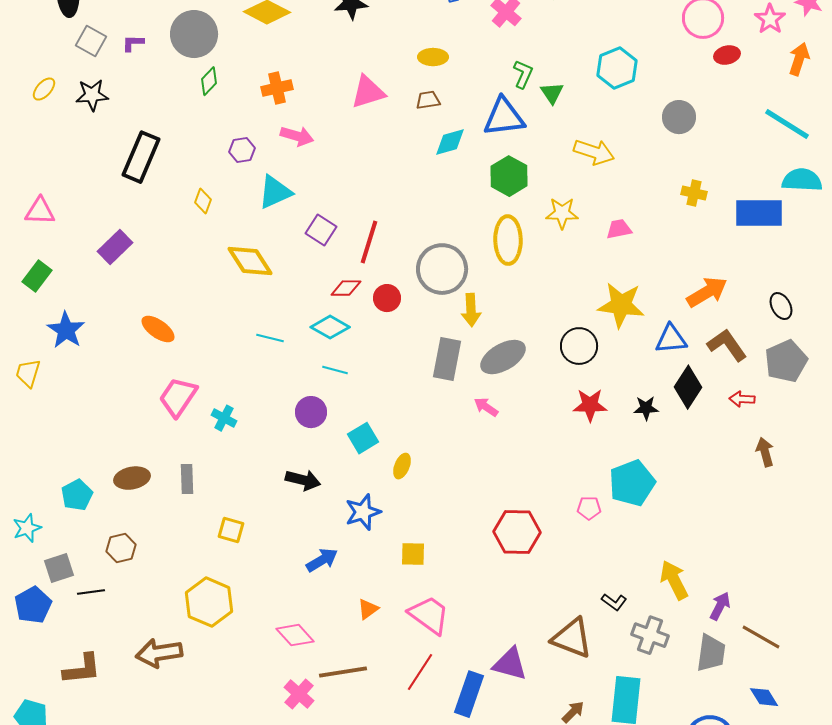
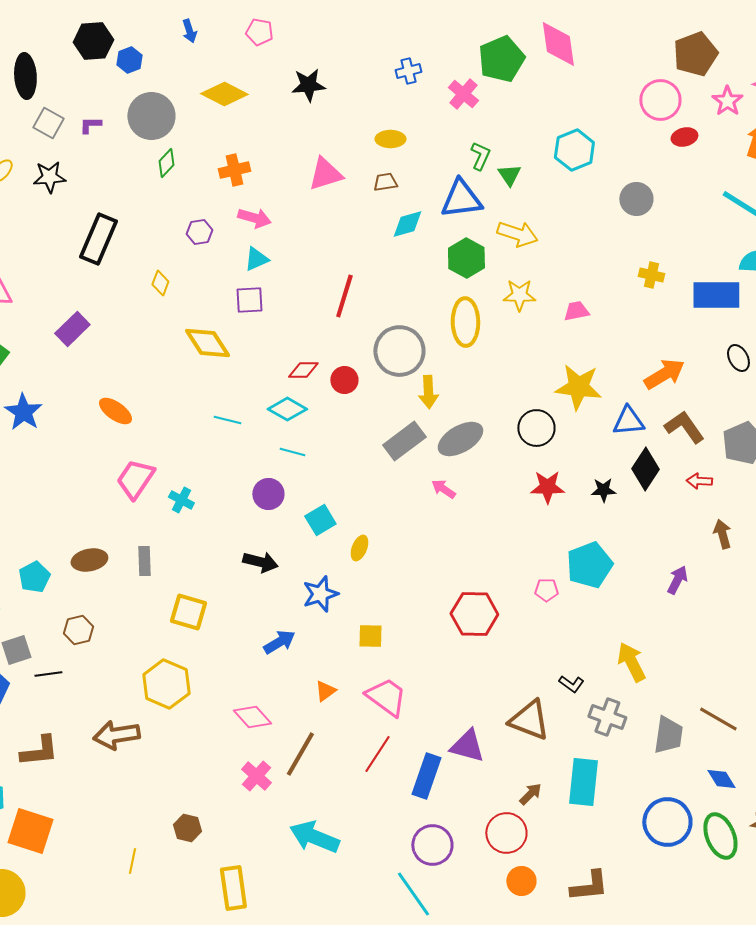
yellow arrow: (594, 152) -> (517, 234), moved
cyan triangle: (275, 192) -> (256, 259), moved, size x0.7
purple square: (321, 230) -> (249, 300), moved, turned -36
red line: (369, 242) -> (344, 296), moved
black ellipse: (781, 306) -> (738, 358), moved
gray rectangle: (447, 359) -> (404, 441), turned 42
yellow square: (231, 530) -> (188, 612), size x1.4
purple arrow: (720, 606) -> (677, 580), moved
brown line: (343, 672) -> (300, 754), turned -51

